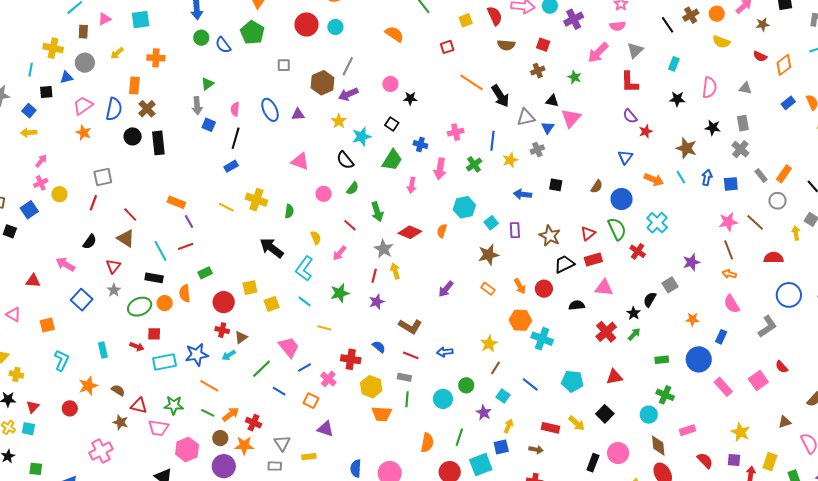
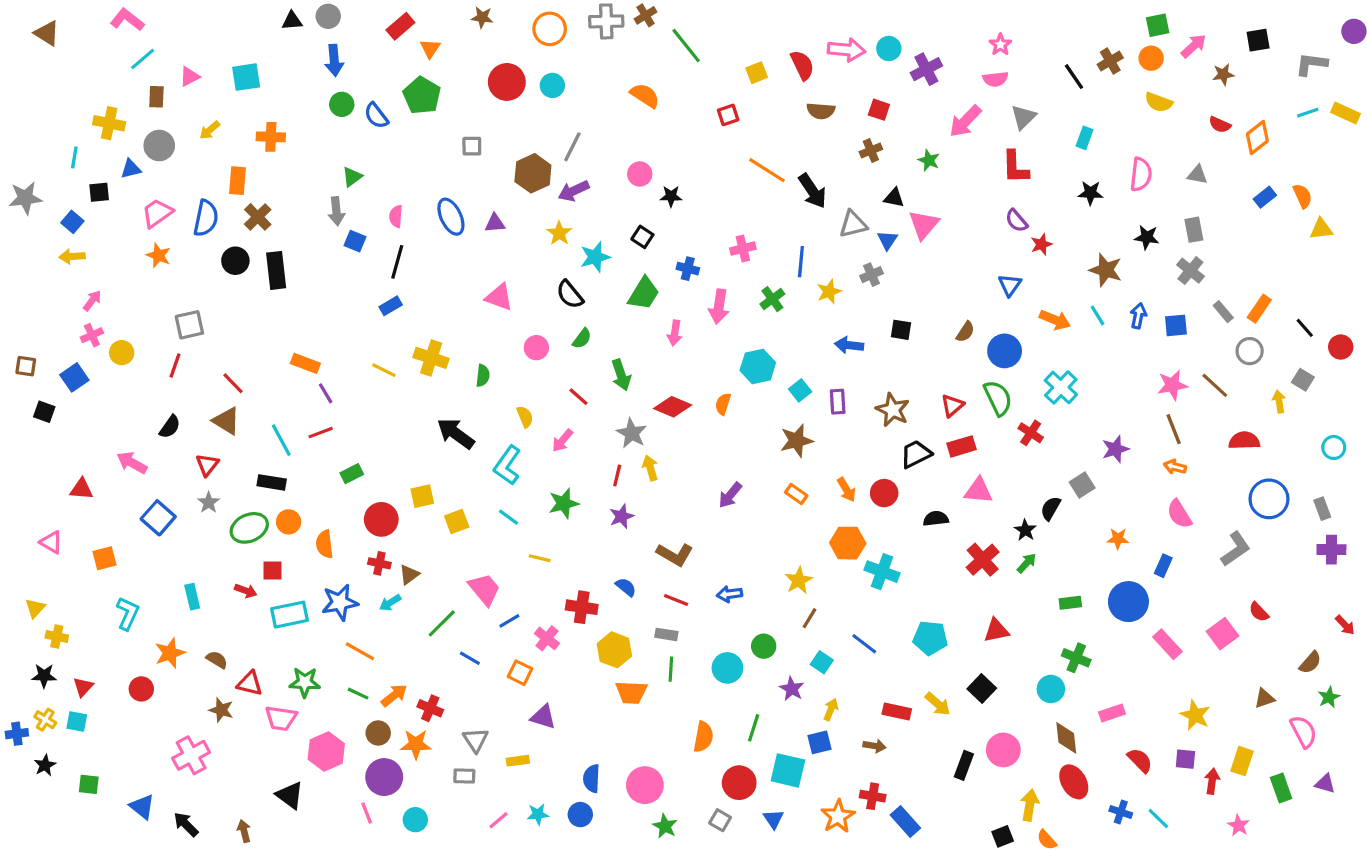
orange semicircle: (185, 293) -> (325, 544), moved
cyan square: (481, 465) -> (788, 770), turned 35

